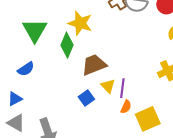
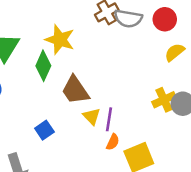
brown trapezoid: (94, 65) -> (75, 90), turned -104
blue square: (86, 98) -> (44, 130), moved

